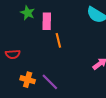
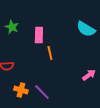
green star: (28, 13) -> (12, 27), moved

